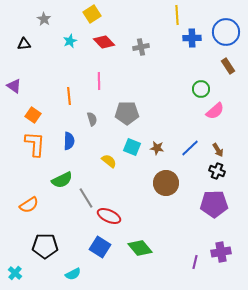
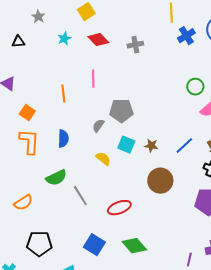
blue cross: (192, 38) -> (186, 36), turned -30
gray semicircle: (92, 119) -> (98, 126), moved, turned -128
red ellipse: (109, 216) -> (119, 208), moved, turned -45

